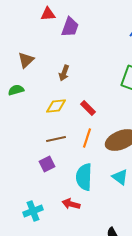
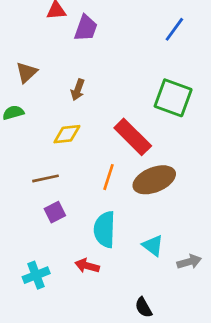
red rectangle: (88, 108) -> (133, 137), moved, size x1.8
brown line: (56, 139) -> (45, 178), moved
cyan triangle: (120, 177) -> (153, 246), moved

